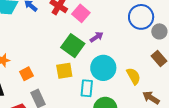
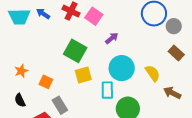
green square: (73, 46) -> (75, 51), moved
orange square: (26, 74) -> (46, 82), turned -32

